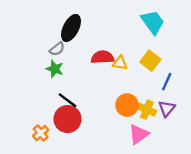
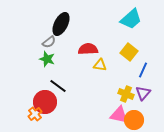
cyan trapezoid: (153, 22) -> (131, 19), turned 85
yellow triangle: (120, 63) -> (100, 65), moved
orange circle: (127, 105) -> (134, 120), moved
red circle: (67, 119) -> (45, 102), moved
pink triangle: (139, 134) -> (119, 115), turned 48

